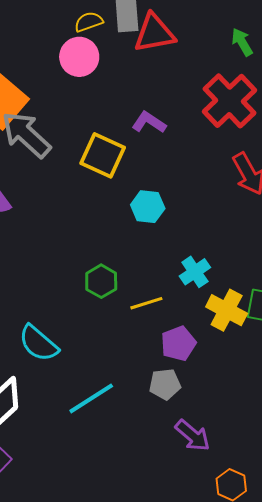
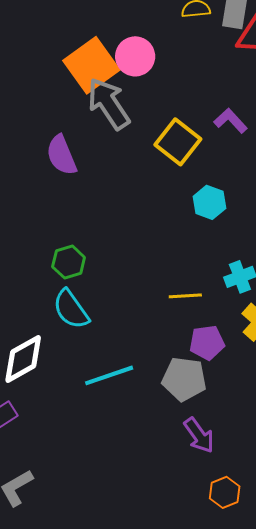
pink circle: (79, 57) -> (135, 56), moved
green hexagon: (101, 281) -> (69, 262), moved
gray pentagon: (165, 384) -> (184, 379), size x1.4

